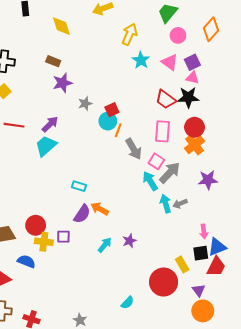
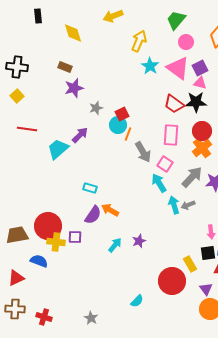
pink triangle: (170, 62) -> (178, 68), size x1.4
purple arrow: (50, 124) -> (80, 135), moved
gray arrow: (170, 173) -> (192, 177), moved
red circle: (36, 225) -> (48, 226), size x1.4

